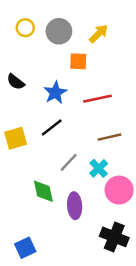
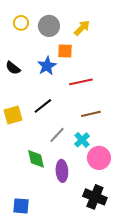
blue star: (55, 93) -> (47, 66), moved
blue square: (25, 248) -> (21, 206), turned 30

